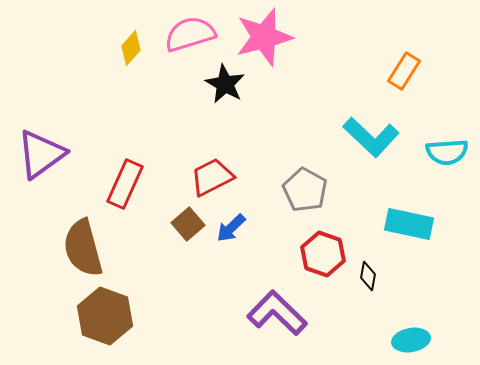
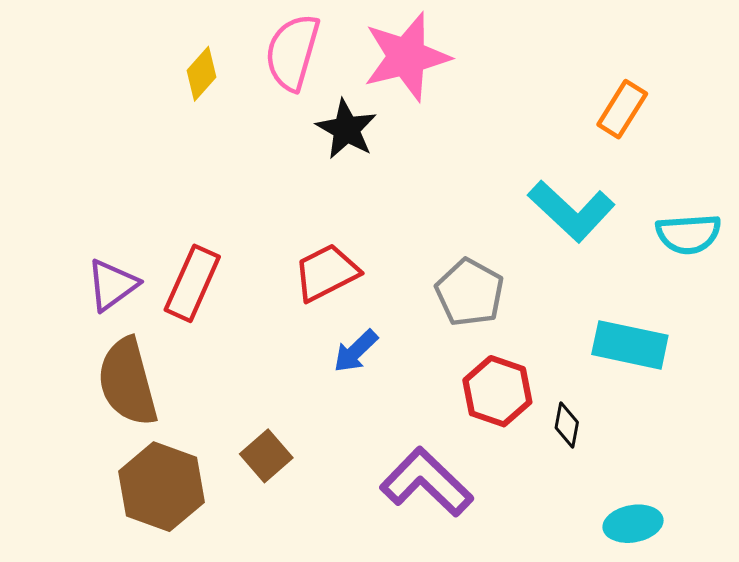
pink semicircle: (190, 34) -> (292, 52), turned -57
purple triangle: (41, 154) -> (112, 285), moved, size x0.7
brown square: (188, 224) -> (266, 456), moved

